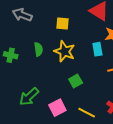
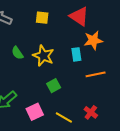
yellow square: (63, 23) -> (42, 18), moved
green semicircle: (38, 49) -> (17, 53), turned 152

